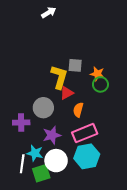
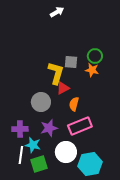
white arrow: (49, 13) -> (57, 12), moved
green circle: (100, 84) -> (95, 56), moved
purple cross: (21, 122) -> (20, 129), moved
cyan hexagon: (87, 156) -> (90, 164), moved
white circle: (56, 161) -> (66, 152), moved

